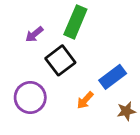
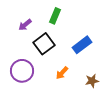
green rectangle: (75, 22) -> (55, 16), size x0.7
blue rectangle: (113, 77) -> (82, 45), moved

